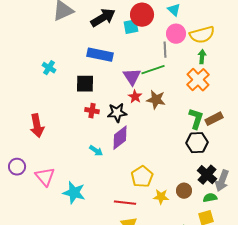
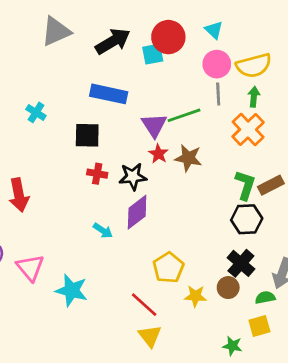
gray line: (165, 50) -> (218, 94), moved
black cross: (207, 175) -> (241, 263), moved
red line: (125, 203) -> (144, 305), turned 35

